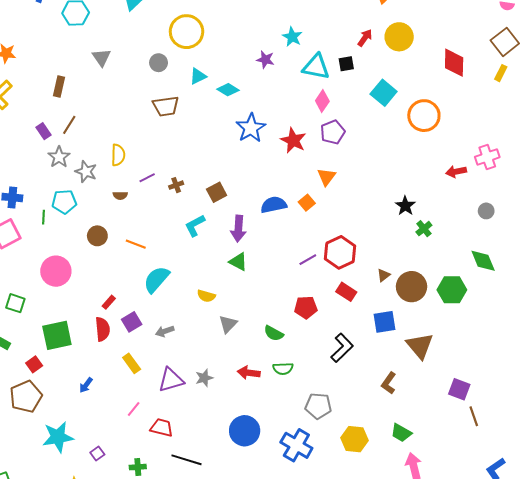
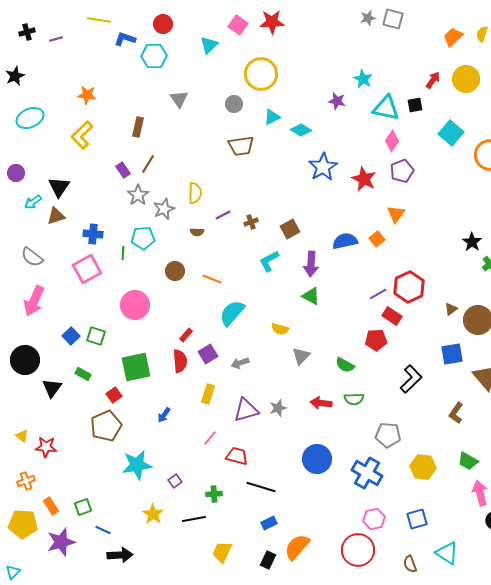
gray star: (86, 172) -> (164, 209), turned 30
red rectangle: (346, 292) -> (392, 316), moved
yellow rectangle: (132, 363) -> (208, 394), turned 54

